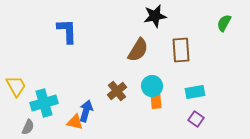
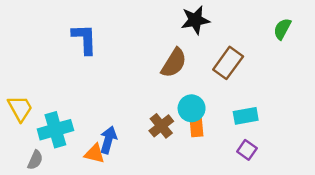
brown rectangle: (181, 50) -> (228, 63), turned 40
brown cross: (117, 91) -> (161, 126), moved

